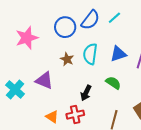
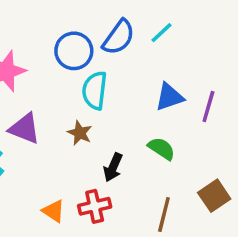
cyan semicircle: (90, 54) -> (95, 90), moved
brown star: (67, 59) -> (80, 133), moved
purple triangle: (44, 80) -> (25, 129), moved

